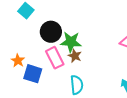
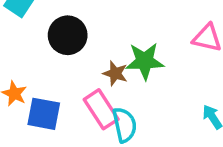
green star: (71, 42) -> (145, 61), moved
pink rectangle: (55, 58) -> (101, 109), moved

